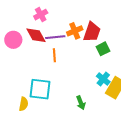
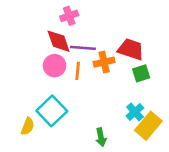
orange cross: (75, 31) -> (104, 62), moved
red trapezoid: (92, 32) -> (131, 49), turned -100
pink circle: (13, 40) -> (55, 66), moved
cyan square: (40, 89) -> (52, 111), turned 30

